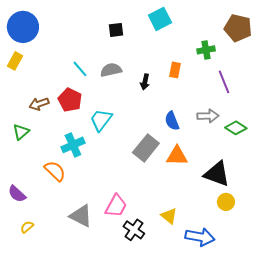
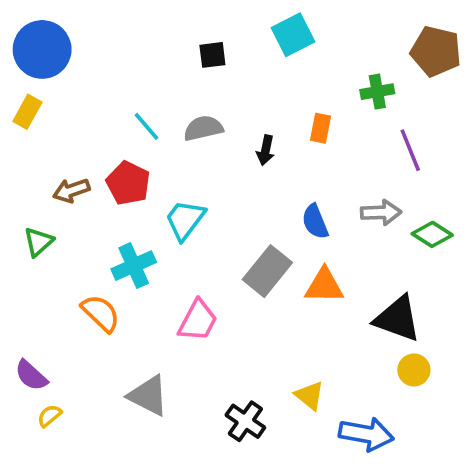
purple semicircle: (17, 194) -> (31, 375), moved
pink trapezoid: (116, 206) -> (198, 321), moved

